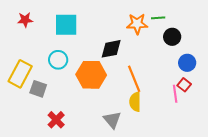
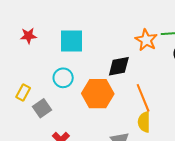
orange star: (137, 24) -> (146, 40), turned 30
yellow rectangle: (20, 74) -> (23, 93), size x0.6
gray square: (38, 89) -> (42, 108), turned 36

